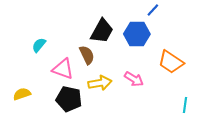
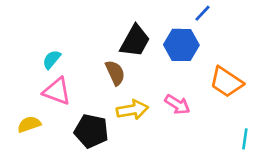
pink triangle: (63, 69) -> (57, 91), moved

